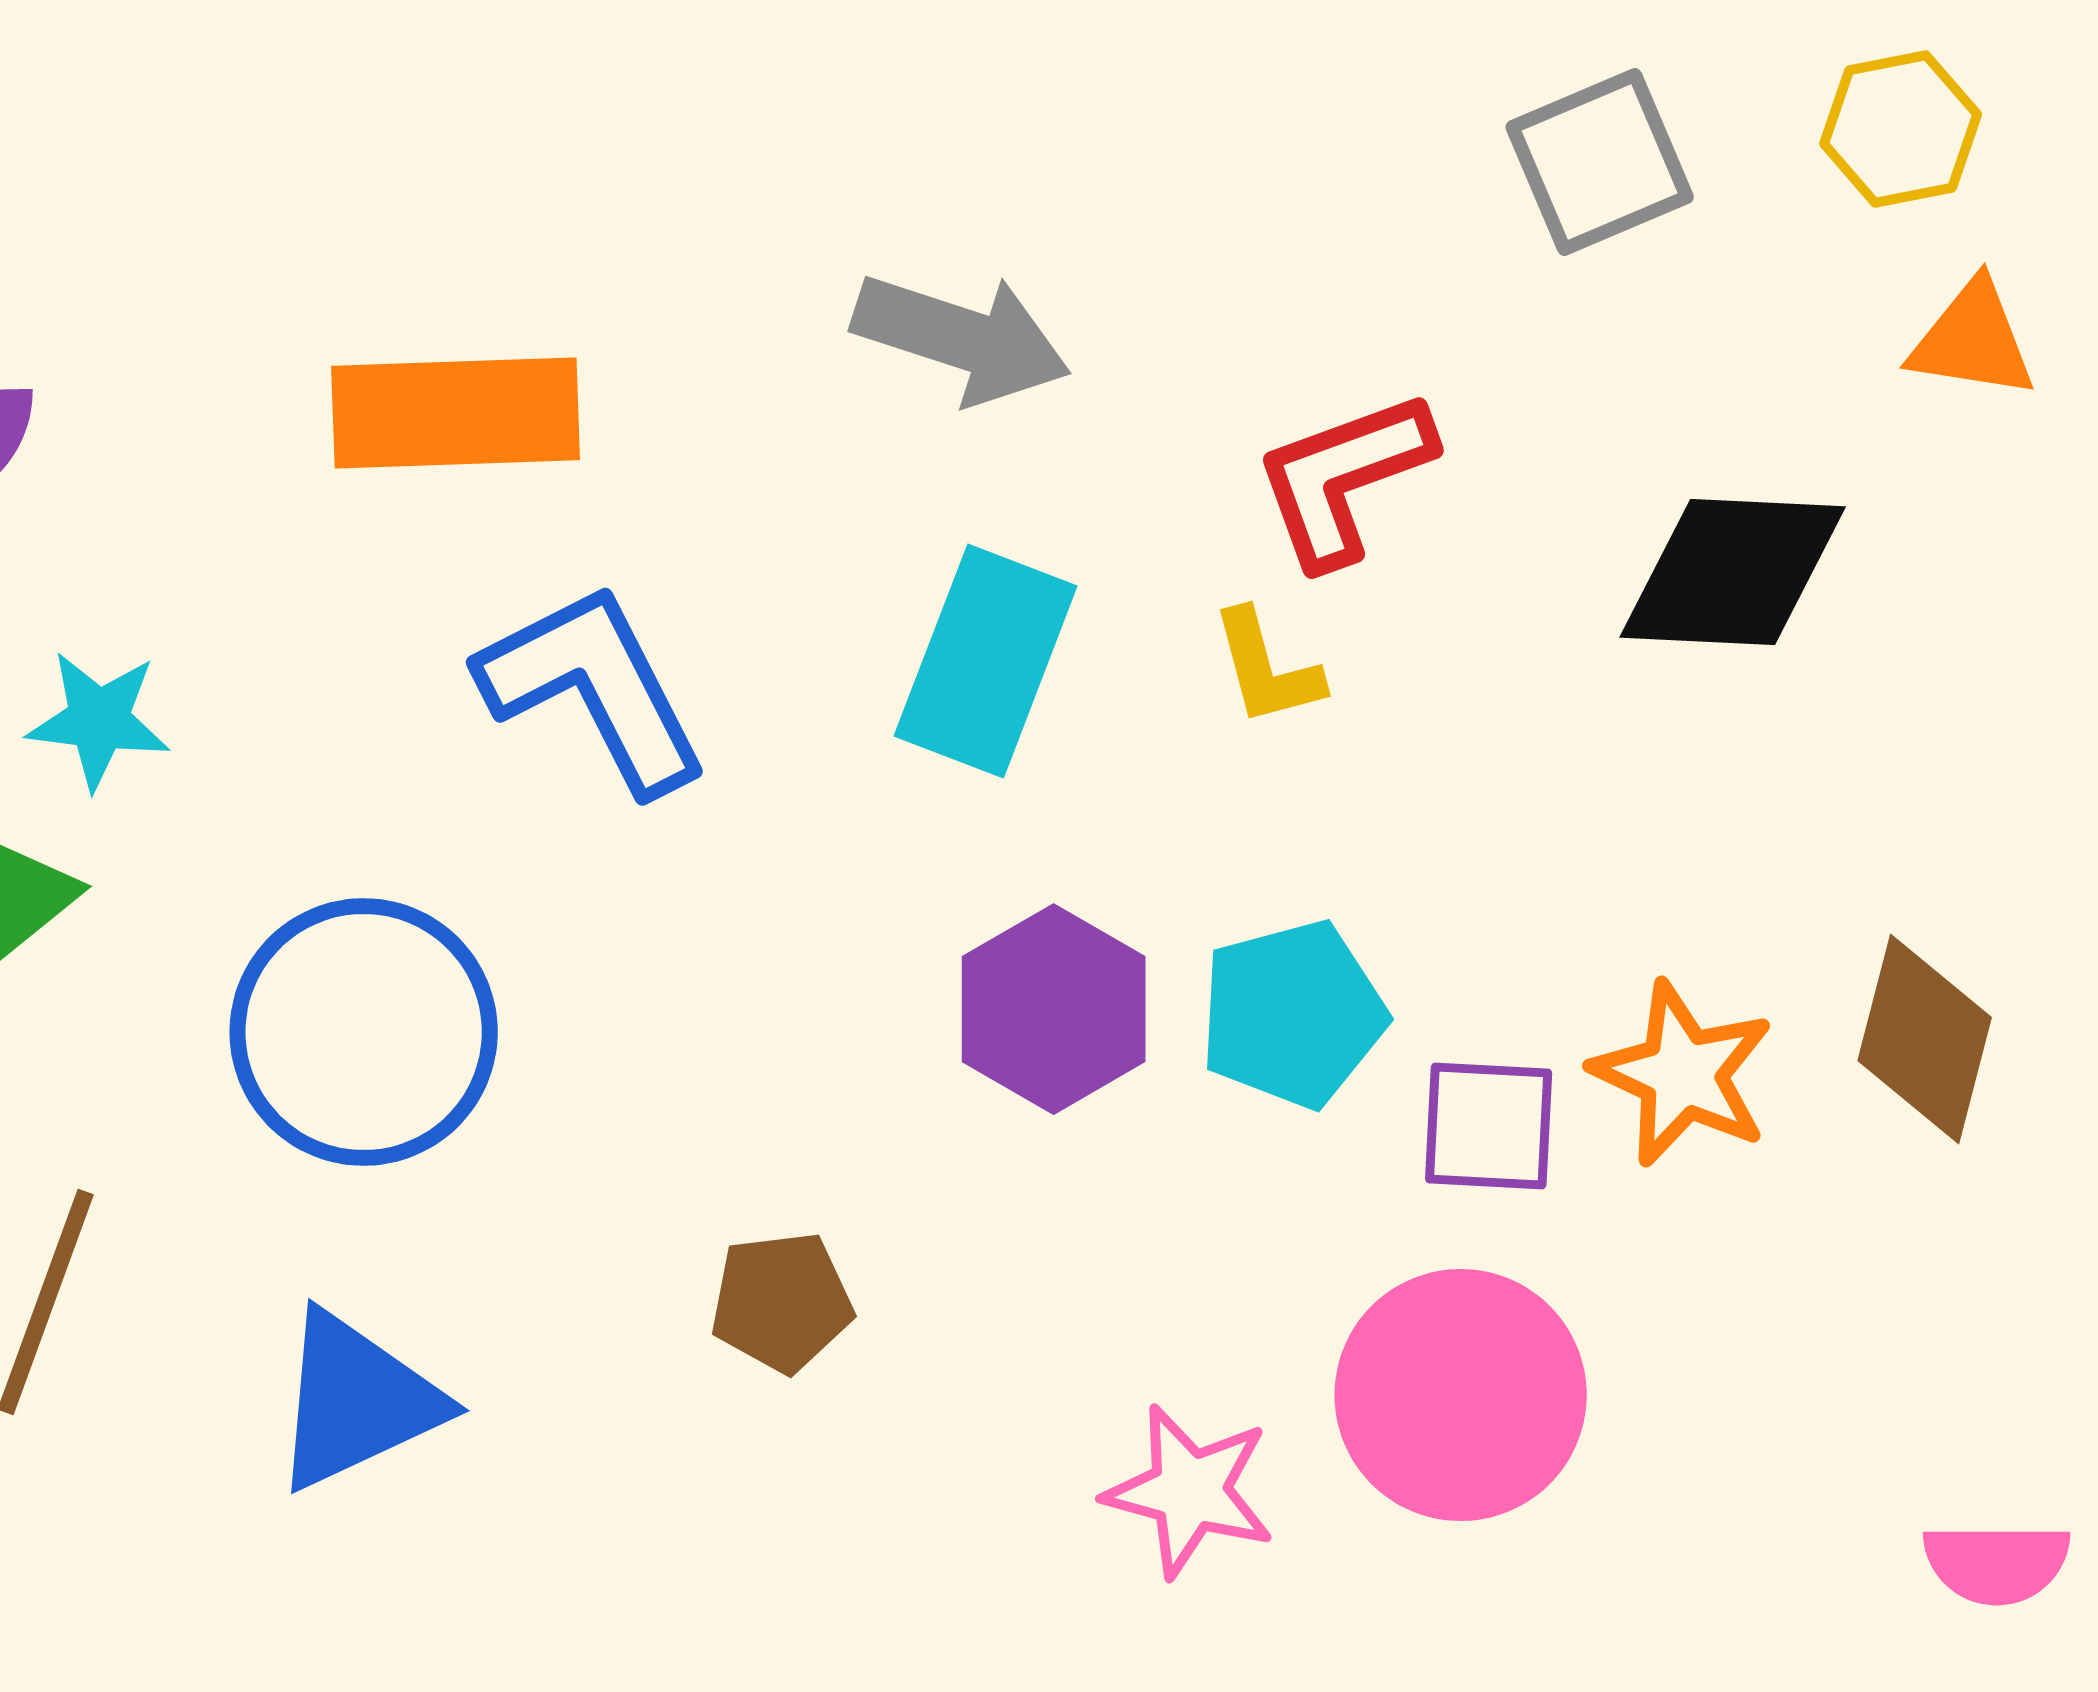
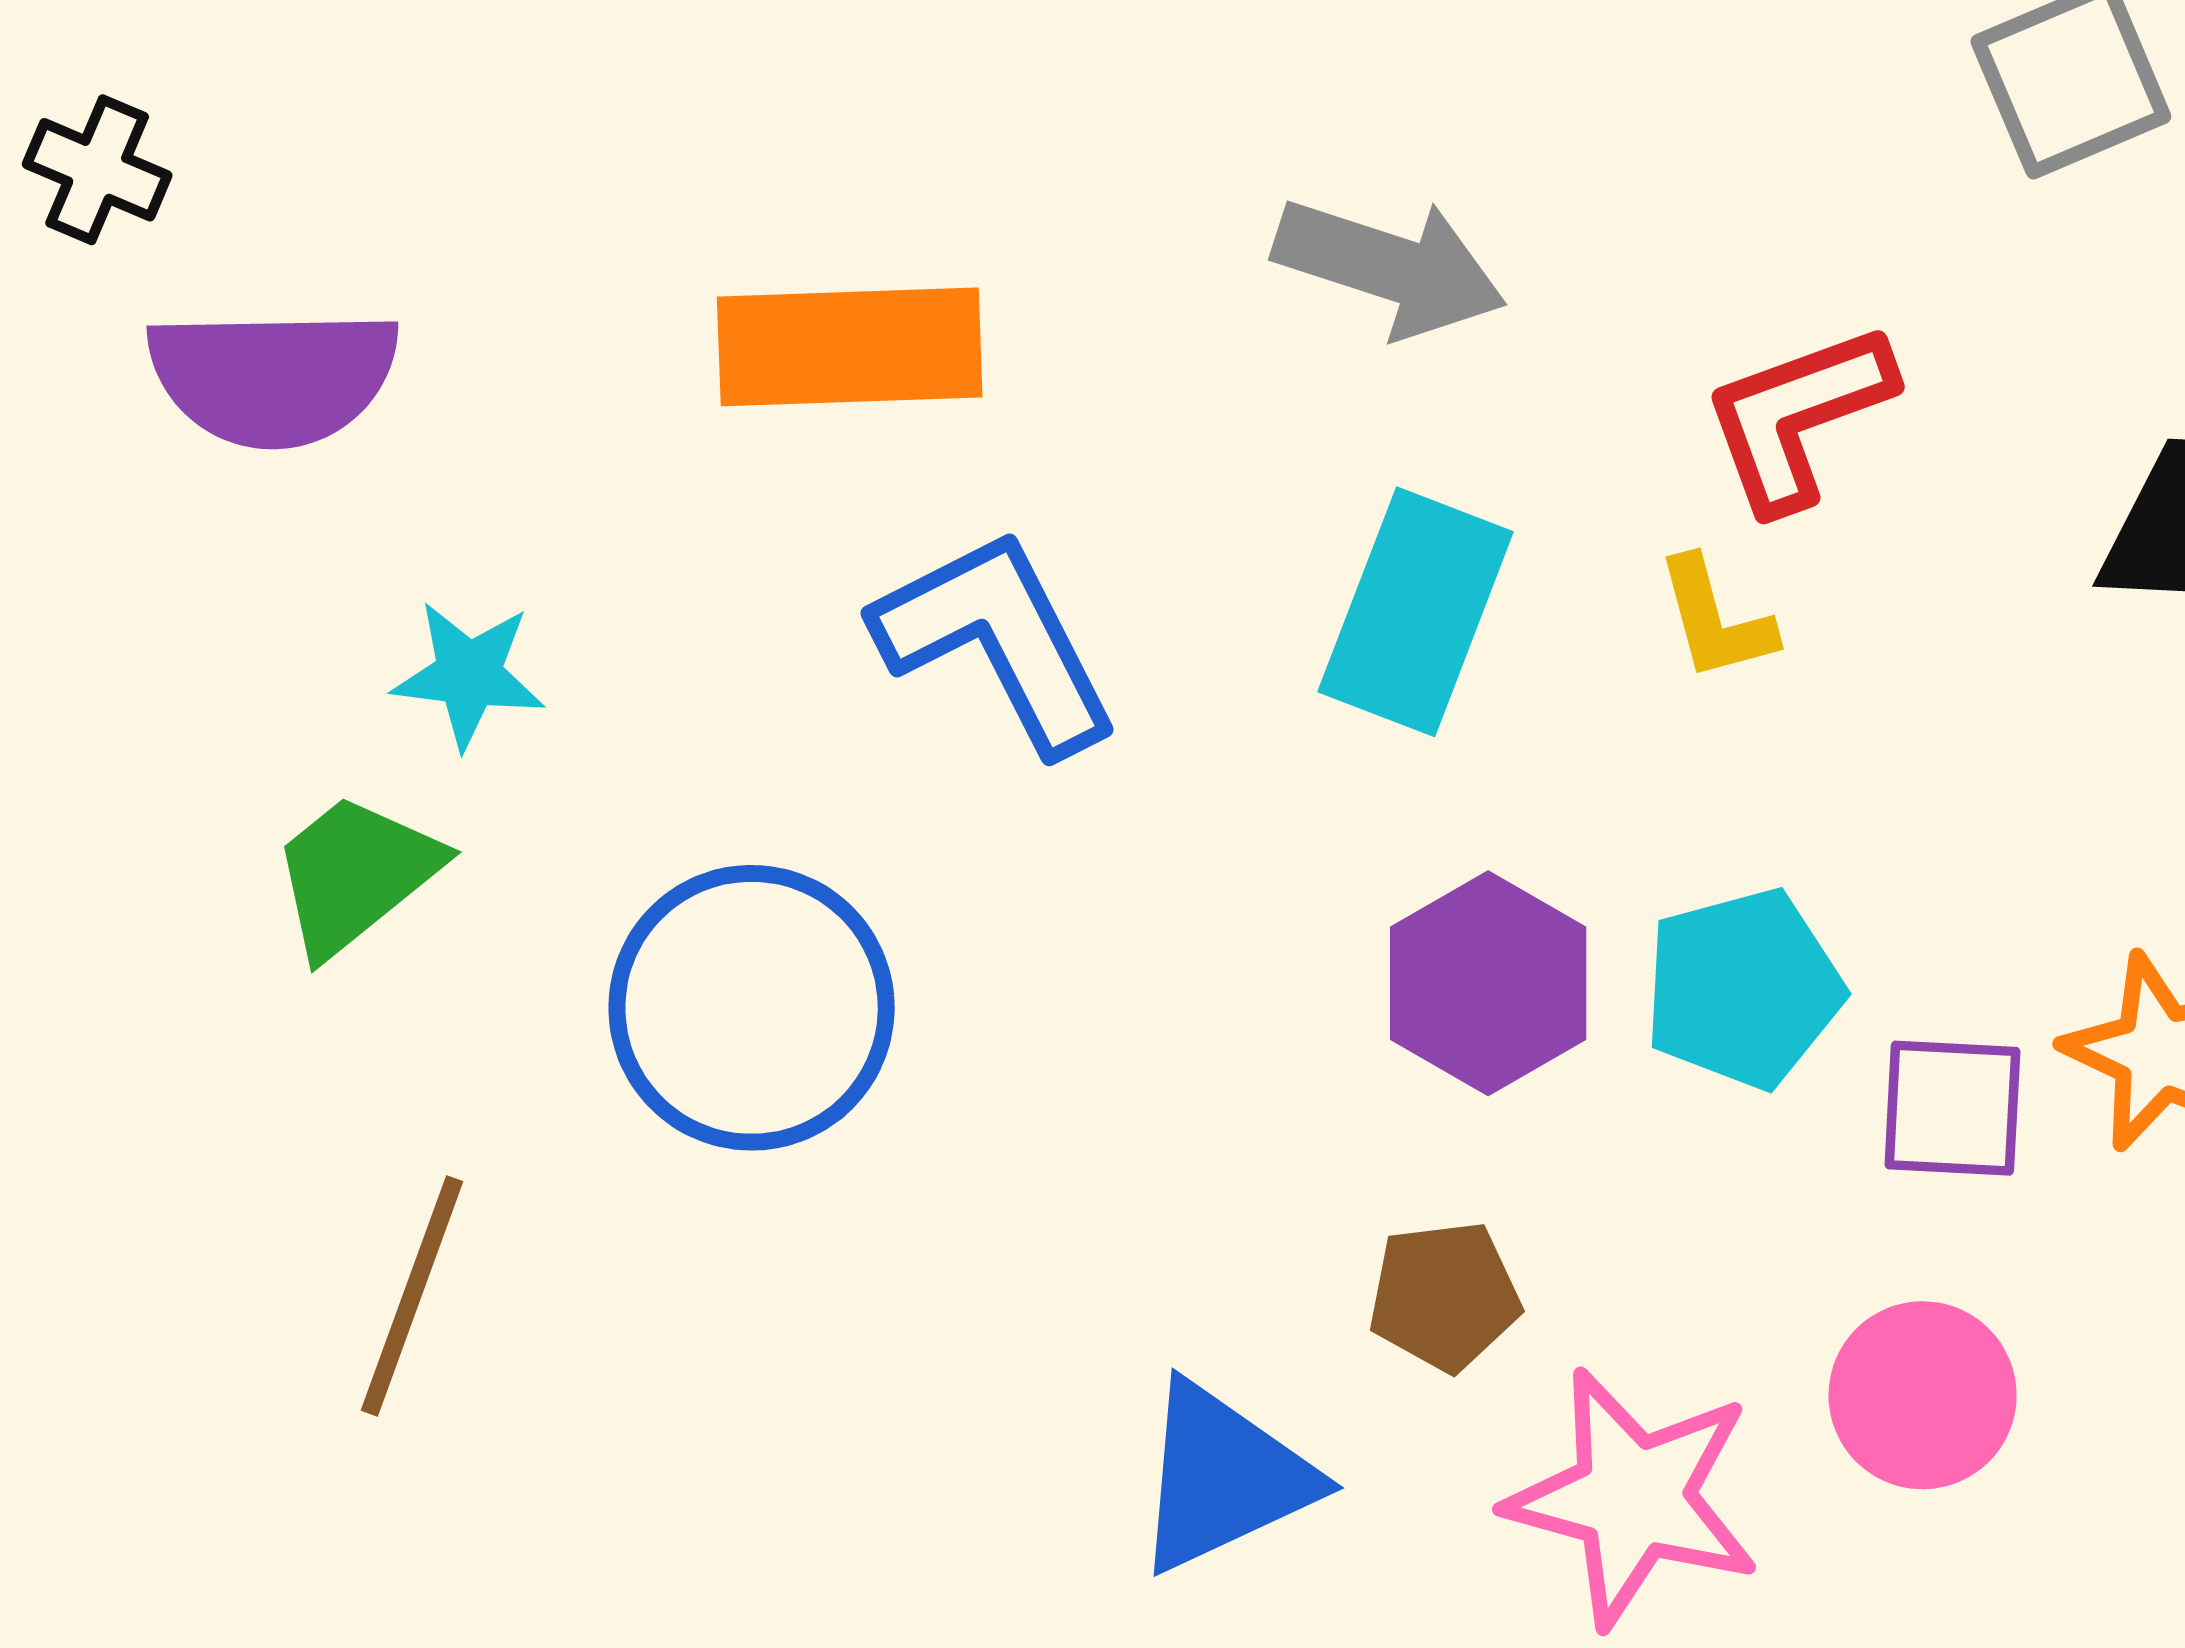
brown pentagon: (782, 1302) -> (1444, 1296), moved
pink circle: (1461, 1395) -> (1923, 1395), size x0.7
blue triangle: (357, 1401) -> (1223, 1477), moved
pink star: (1190, 1491) -> (1633, 1498), size x1.4

